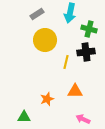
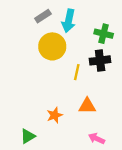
cyan arrow: (70, 13) -> (69, 21), moved
green triangle: (24, 117) -> (28, 136), turned -32

